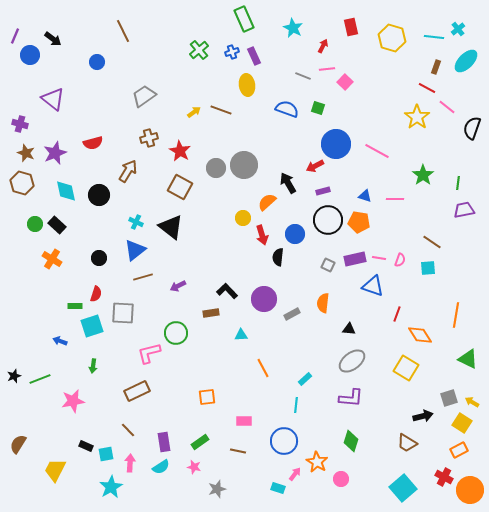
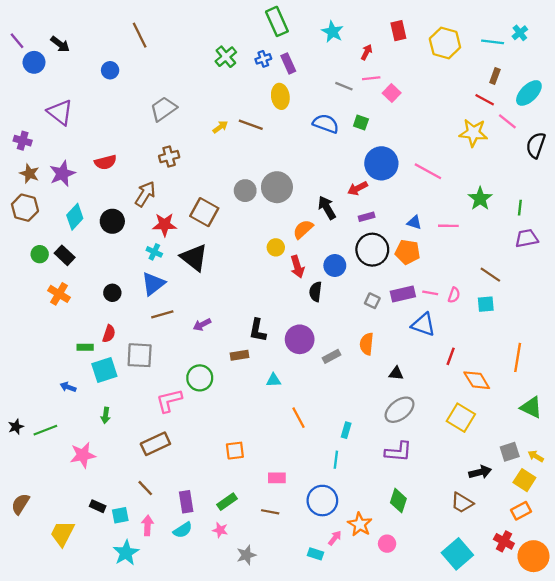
purple line: (15, 36) -> (17, 41), turned -63
cyan ellipse: (466, 61) -> (529, 93), moved
yellow star: (417, 117) -> (473, 133), turned -30
red star: (180, 151) -> (165, 225), moved, turned -30
cyan diamond: (66, 191) -> (75, 217), turned 55
black L-shape: (227, 291) -> (258, 330), turned -125
cyan rectangle: (305, 379) -> (346, 430), turned -32

